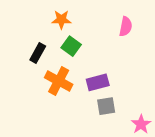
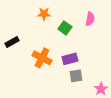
green square: (71, 46) -> (65, 28), moved
black rectangle: (38, 53) -> (12, 42), moved, turned 32

